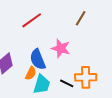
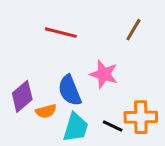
red line: (32, 20) -> (61, 33), turned 50
orange semicircle: (31, 73) -> (46, 111), moved, turned 48

